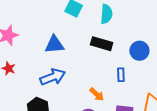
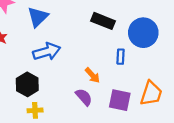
blue triangle: (54, 45) -> (38, 17), moved, turned -45
blue circle: (139, 51) -> (143, 33), size x1.4

